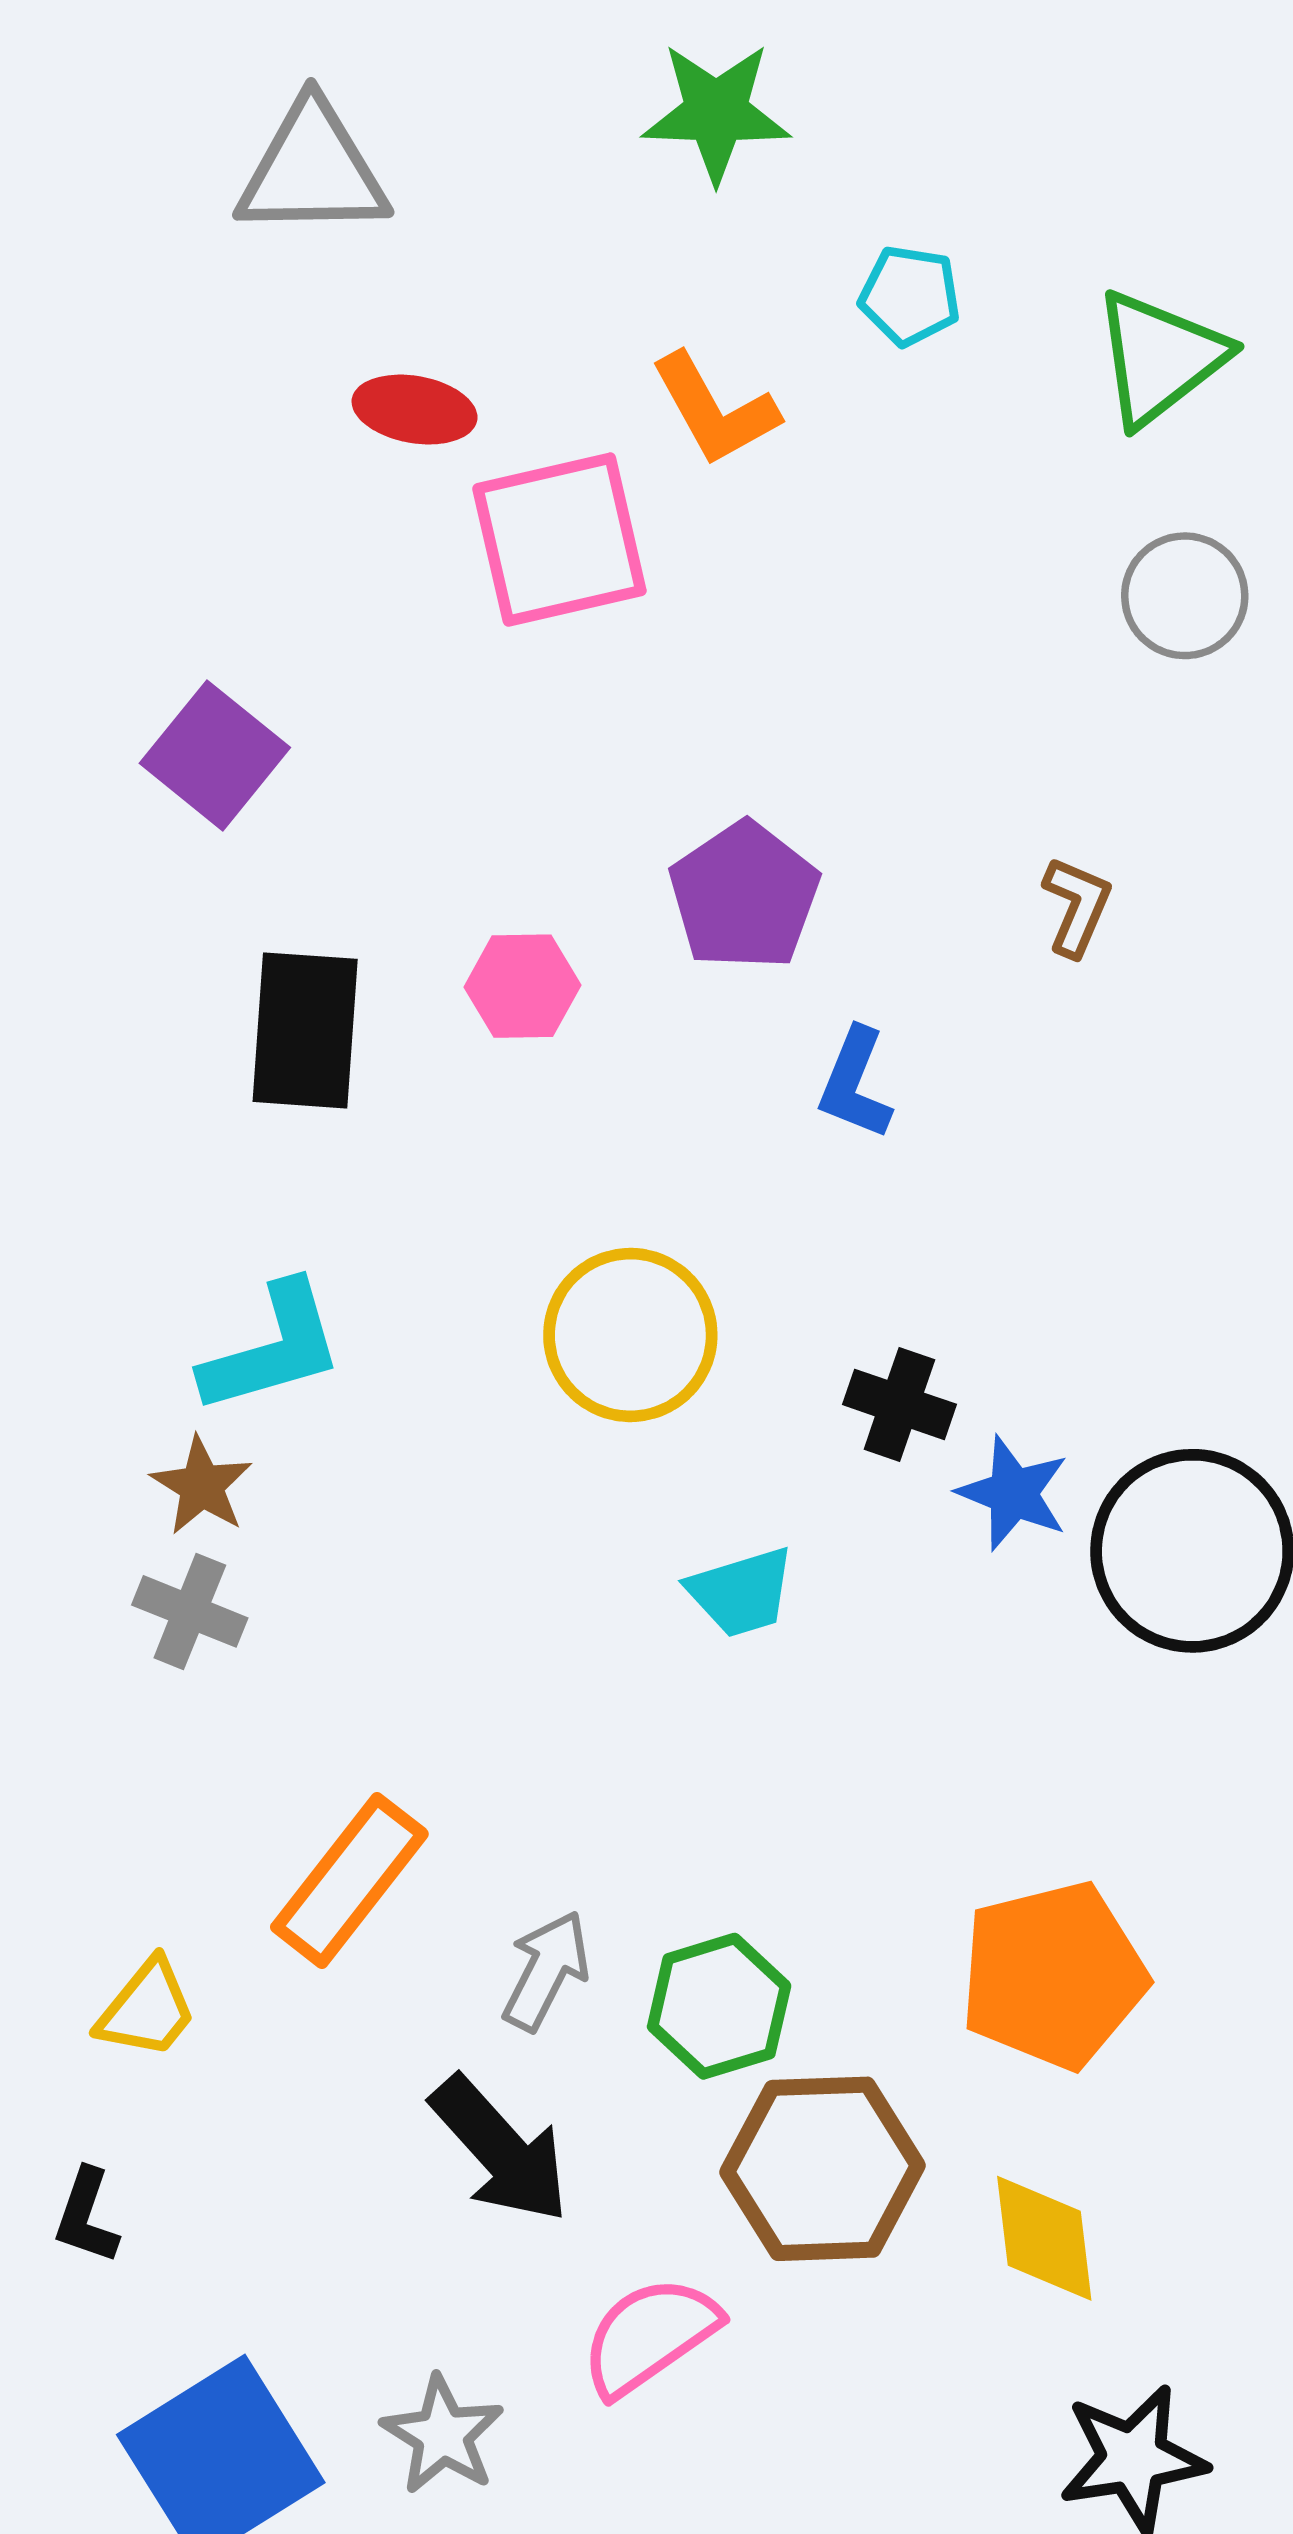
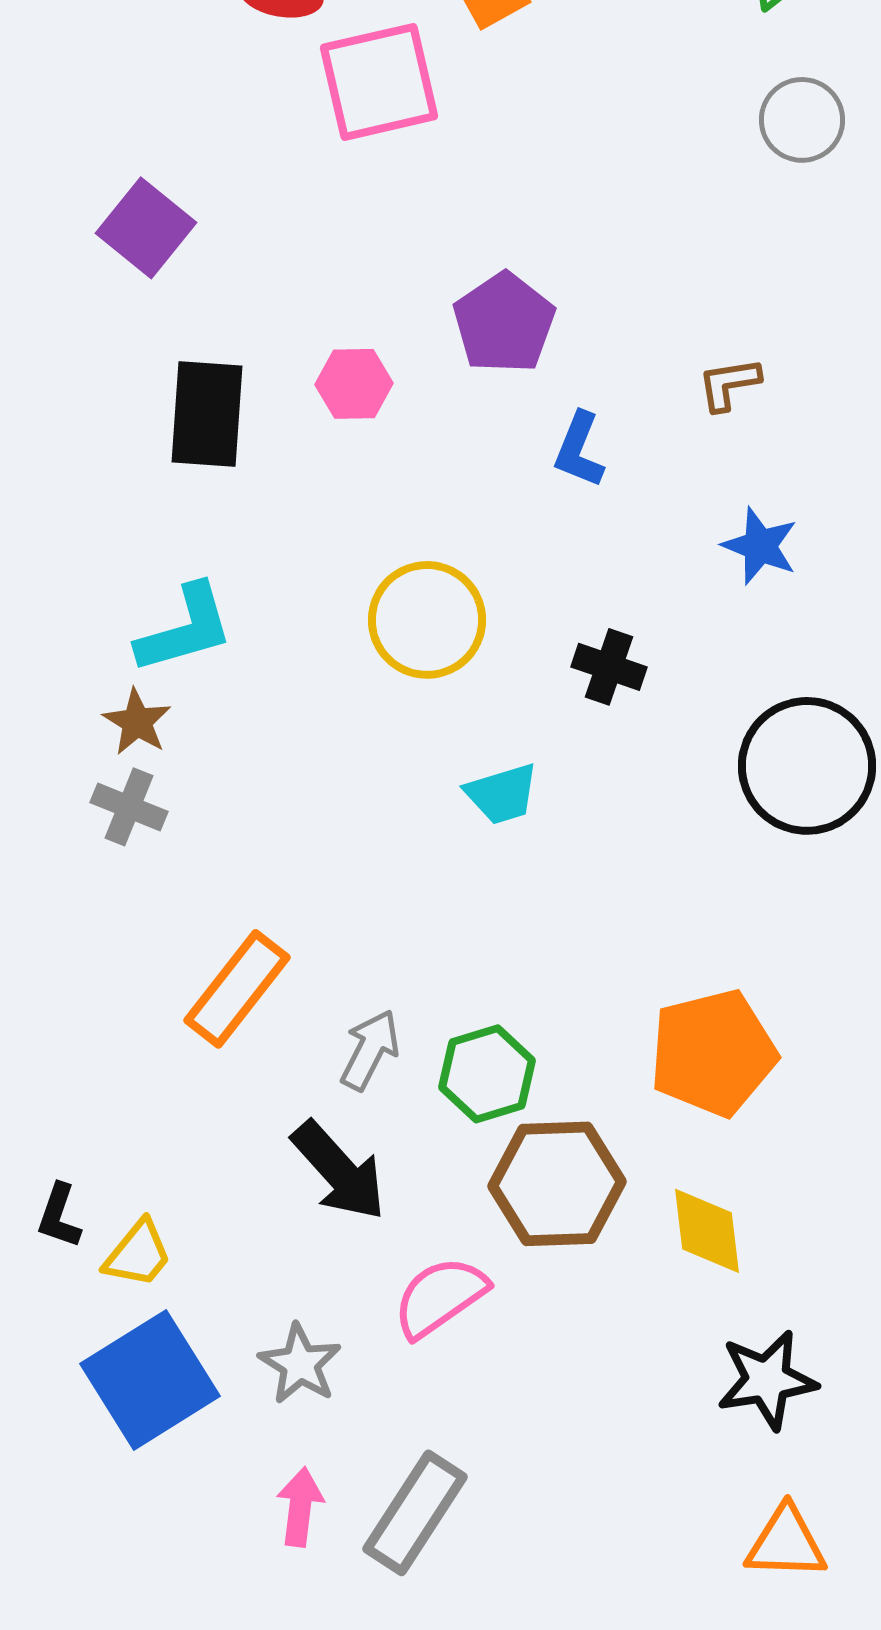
brown L-shape: (1077, 906) -> (729, 384), moved, turned -122
blue star: (1013, 1493) -> (760, 546), moved
yellow trapezoid: (147, 2009) -> (138, 1254), moved

